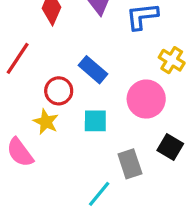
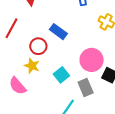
pink circle: (146, 99) -> (92, 60), moved
cyan square: (95, 121) -> (61, 75), moved, turned -35

